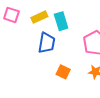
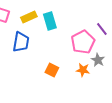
blue trapezoid: (47, 43) -> (21, 42), moved

